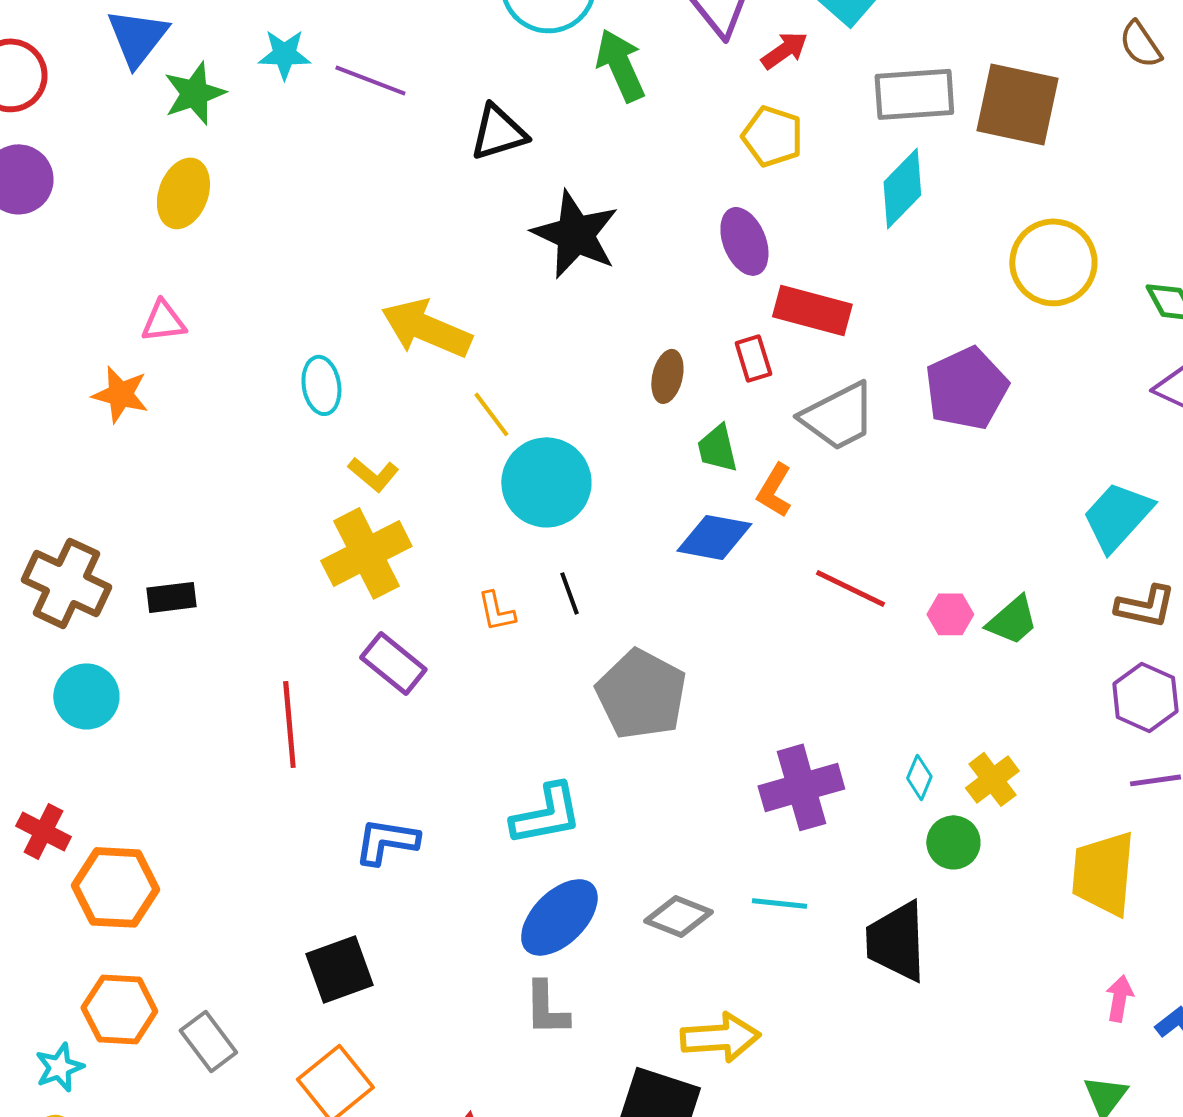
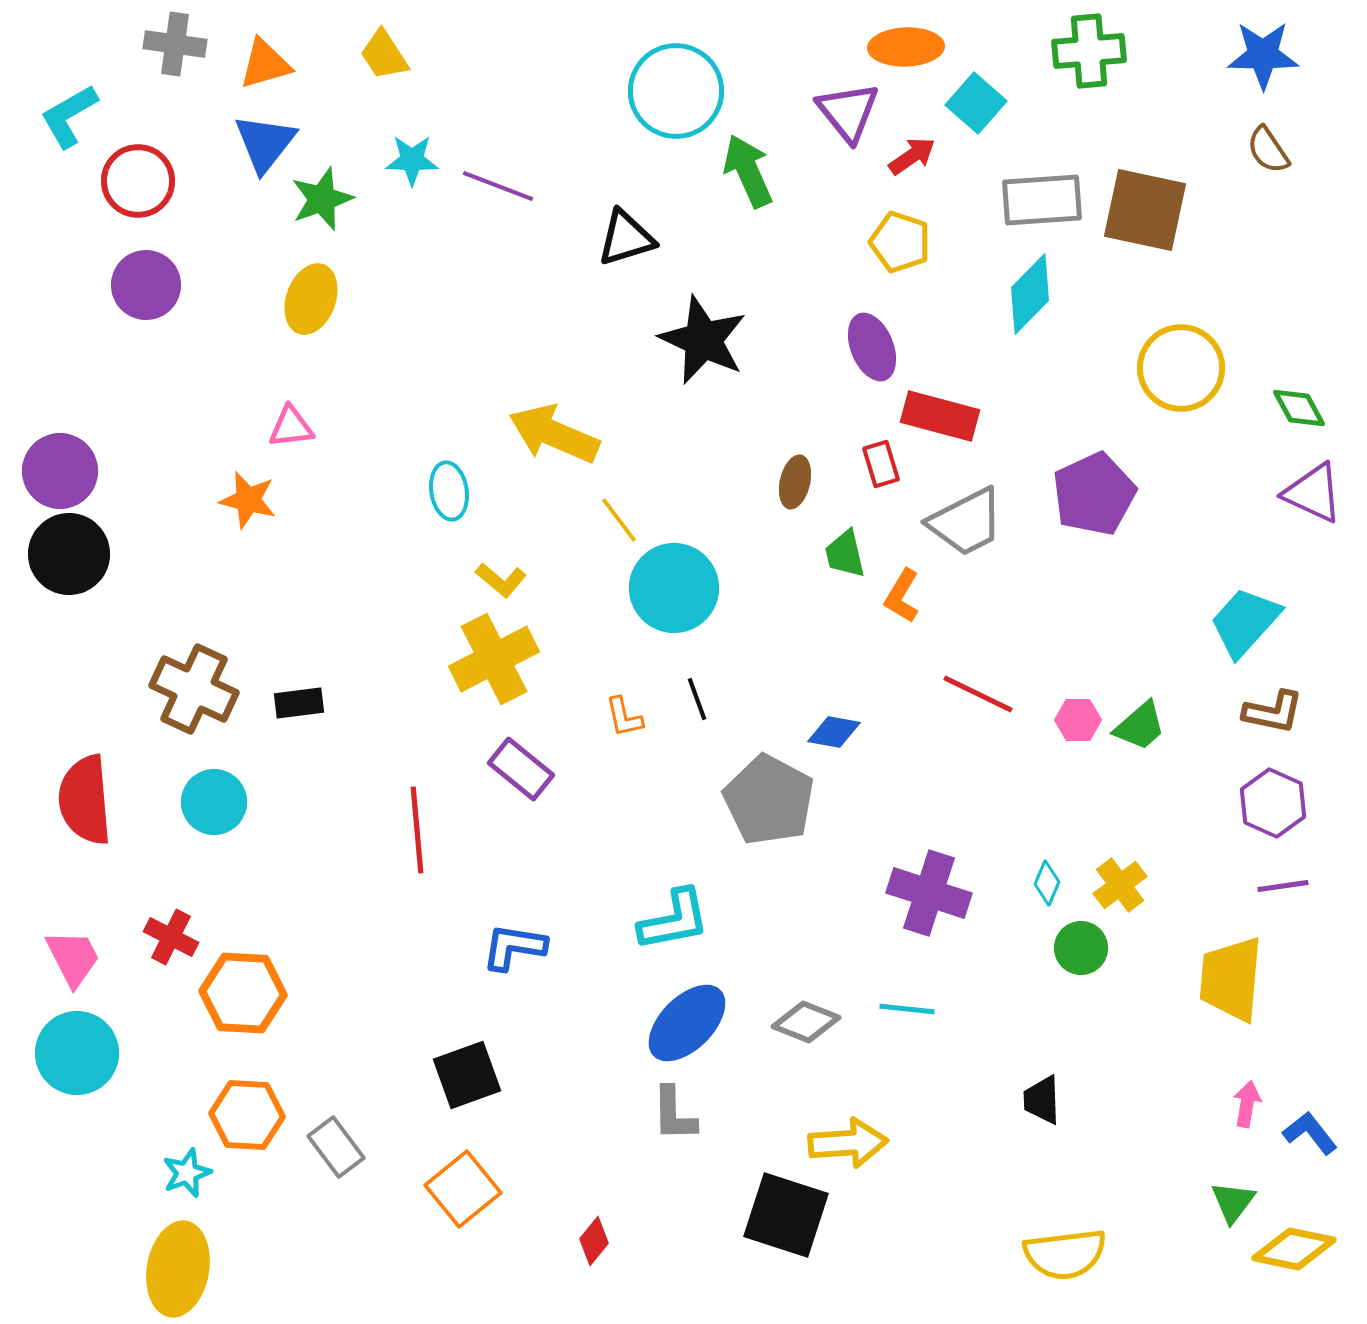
blue diamond: (714, 537) -> (834, 732), moved, size x0.7
purple cross: (801, 787) -> (929, 893), turned 34
black trapezoid: (896, 941) -> (1042, 1100), moved, size x0.6

